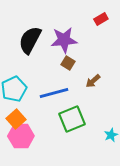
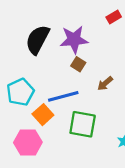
orange square: (16, 119) -> (43, 115), moved
green square: (72, 119) -> (83, 124), turned 32

